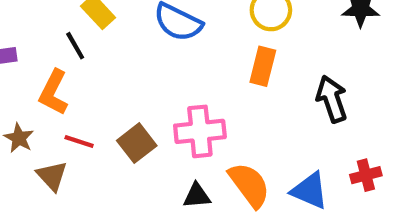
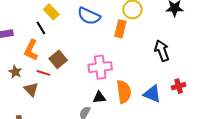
orange rectangle: (263, 66) -> (120, 29), moved
brown square: (137, 143) -> (58, 59), moved
orange semicircle: (249, 185) -> (124, 92), turned 30

